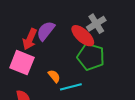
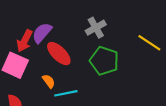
red ellipse: (83, 36) -> (59, 54), moved
green pentagon: (91, 57) -> (104, 61), moved

